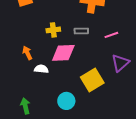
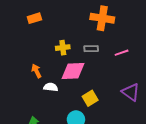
purple triangle: (120, 63) -> (131, 92), moved, turned -42
yellow square: (92, 80) -> (90, 98), moved, size x0.7

